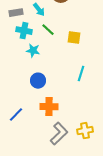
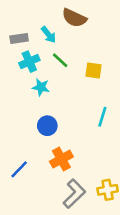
cyan cross: (24, 31) -> (29, 62), turned -35
orange cross: (49, 107) -> (61, 159), turned -30

